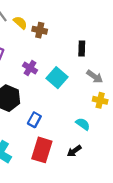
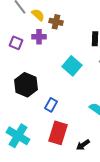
purple cross: (30, 68) -> (39, 37), moved, turned -32
black arrow: (74, 151) -> (83, 145), moved

